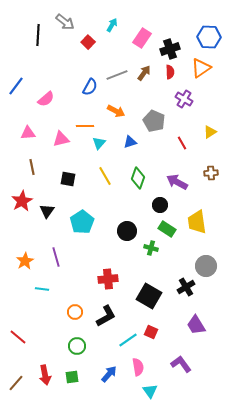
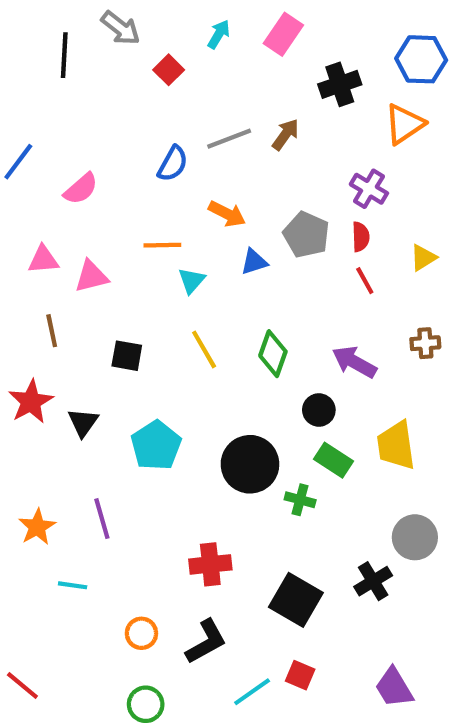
pink rectangle: (142, 38) -> (283, 34), moved
red semicircle: (170, 72) -> (361, 237), moved
pink triangle: (61, 139) -> (91, 276), moved
blue triangle: (130, 142) -> (254, 262), moved
black circle: (127, 231) -> (250, 464), size x1.4
purple trapezoid: (196, 325) -> (394, 688), moved

